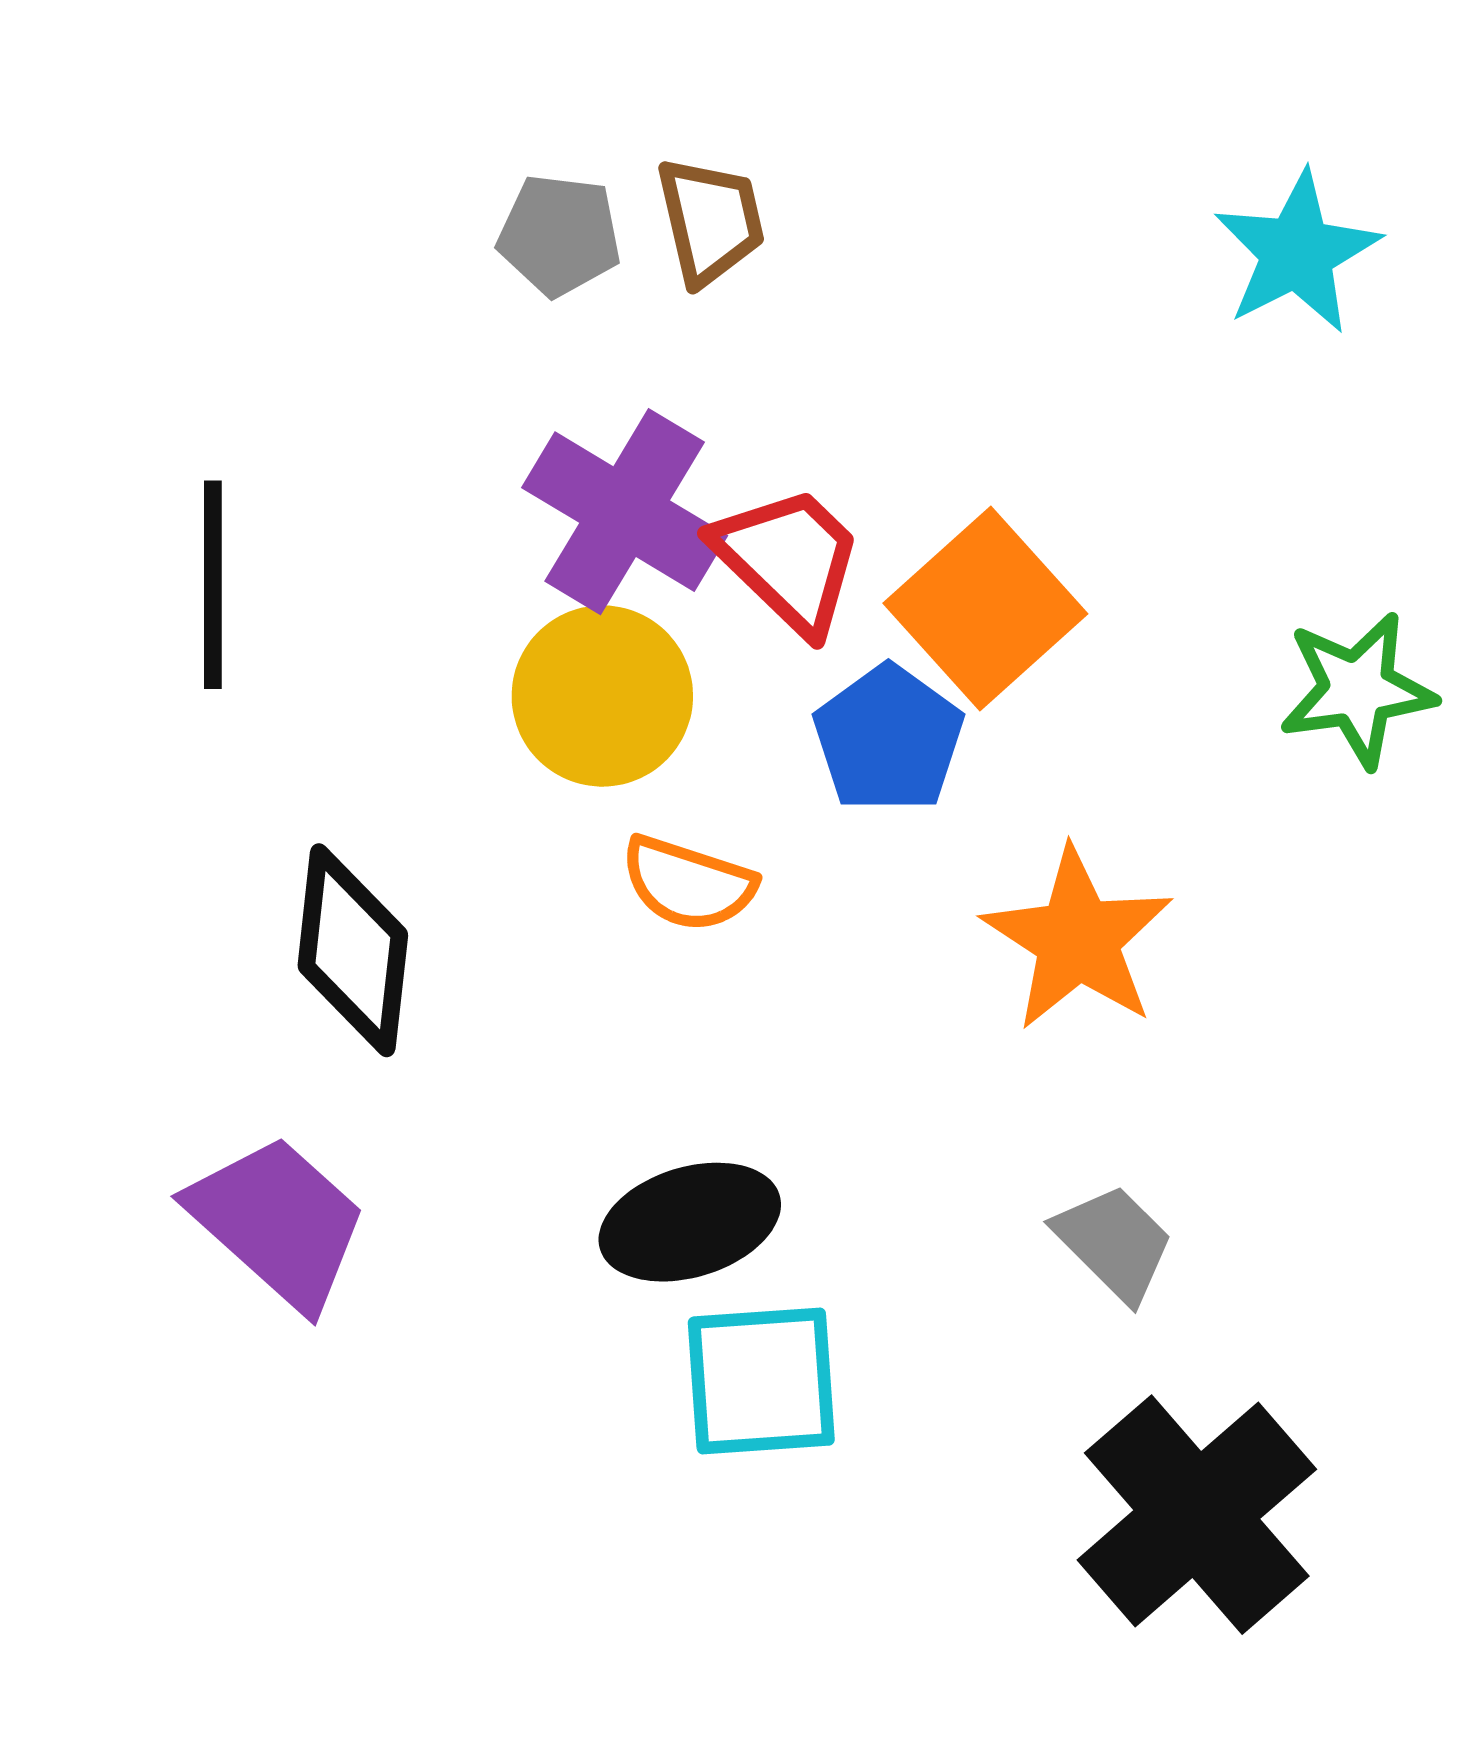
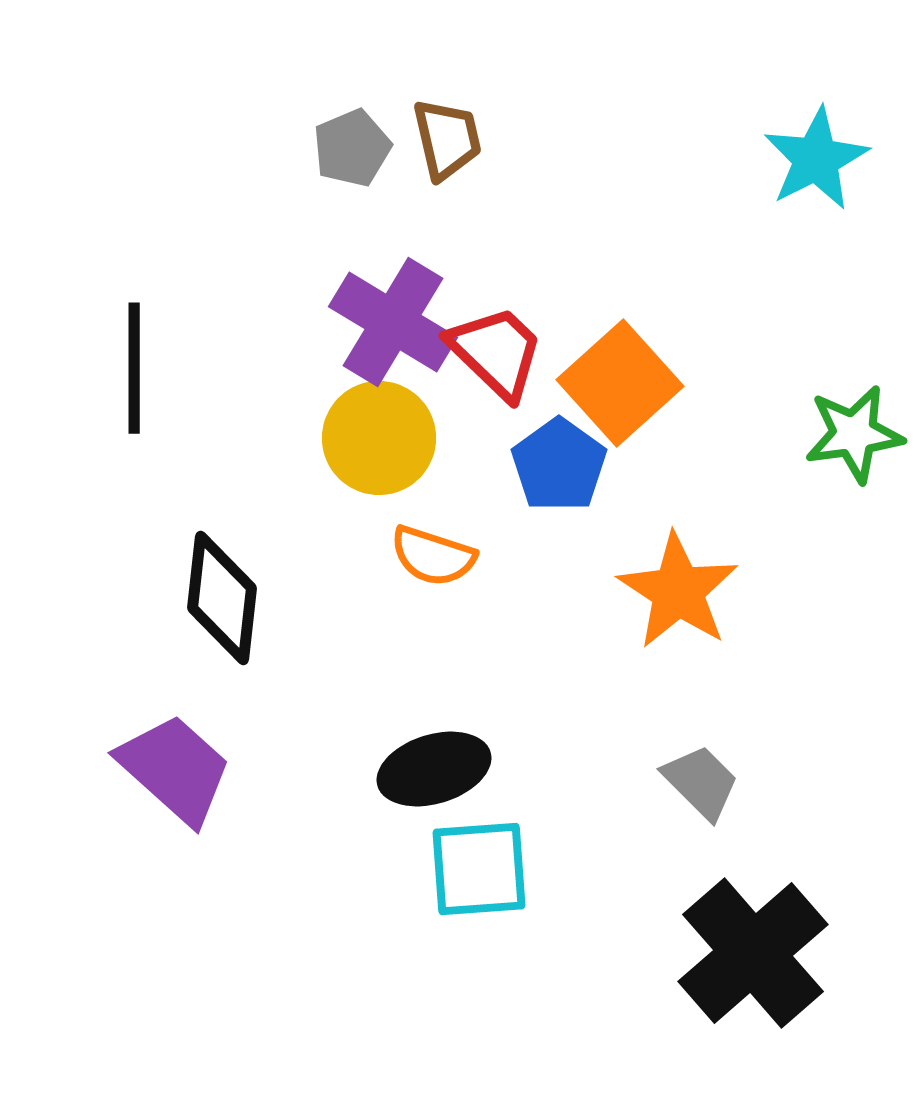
gray pentagon: (559, 235) -> (352, 148), turned -30

